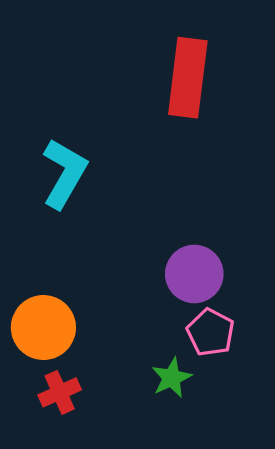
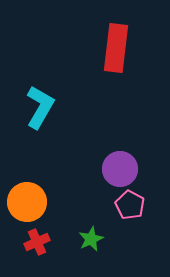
green star: (172, 378) -> (91, 239), moved

